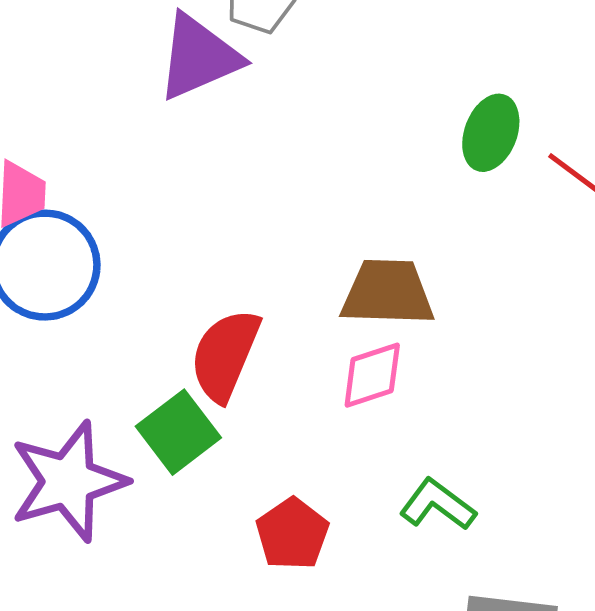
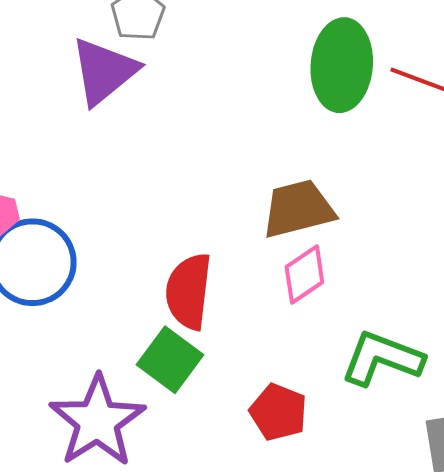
green ellipse: (491, 133) -> (342, 65), size x1.5
green L-shape: (438, 505) -> (382, 358), size x1.4

